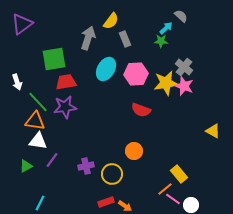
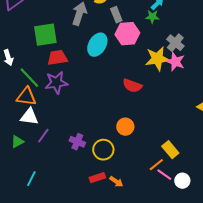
pink hexagon: (136, 74) -> (127, 34), moved
purple cross: (86, 166) -> (77, 142), turned 35

